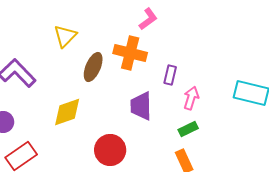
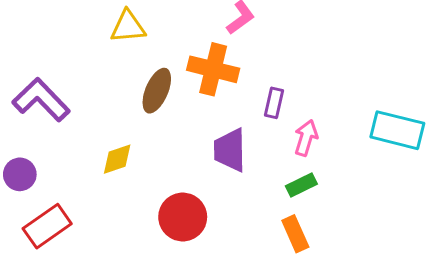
yellow triangle: (65, 36) -> (128, 27), moved, turned 40
yellow diamond: (67, 112) -> (117, 159), size x0.7

